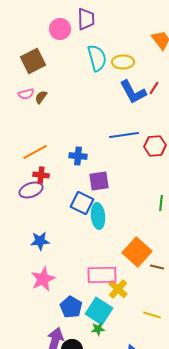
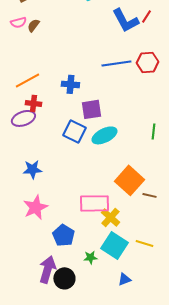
red hexagon: (155, 146) -> (147, 62), moved
cyan ellipse: (98, 216) -> (104, 135), moved, turned 70
cyan square: (99, 311) -> (114, 245), moved

